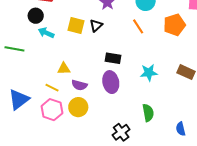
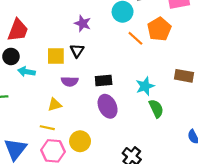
orange line: (138, 26) -> (135, 38), moved
purple semicircle: (79, 85) -> (70, 81), moved
green semicircle: (148, 113) -> (156, 109), moved

